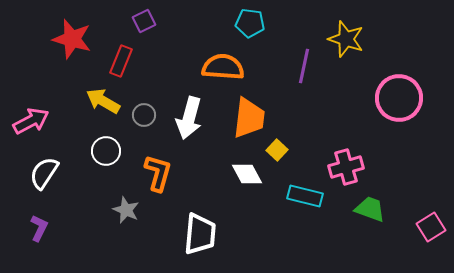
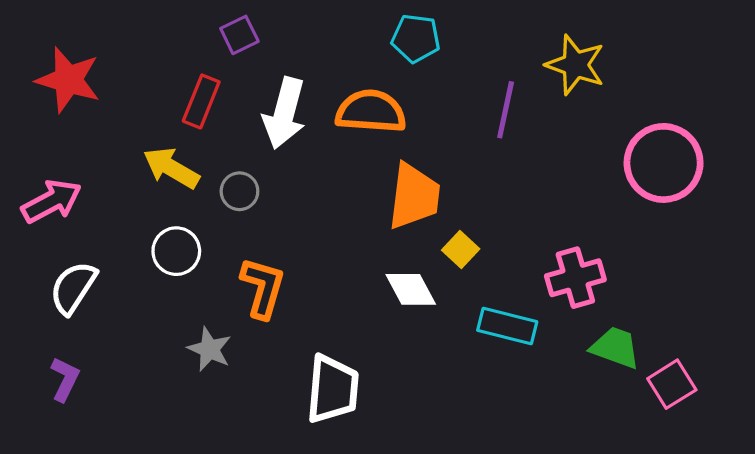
red star: (72, 39) -> (68, 80), moved
white arrow: (189, 118) -> (284, 113), moved
pink square: (431, 227) -> (672, 384), moved

